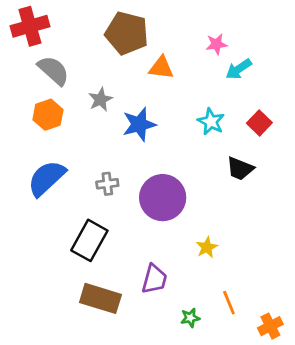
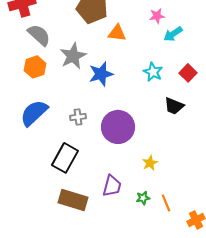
gray star: (100, 99) -> (73, 56), size x1.5
green star: (190, 318) -> (143, 198), moved

